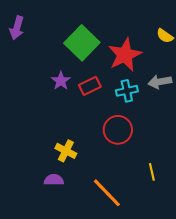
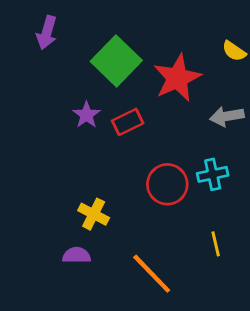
purple arrow: (17, 28) -> (47, 33), moved
cyan cross: (127, 91) -> (213, 174), moved

